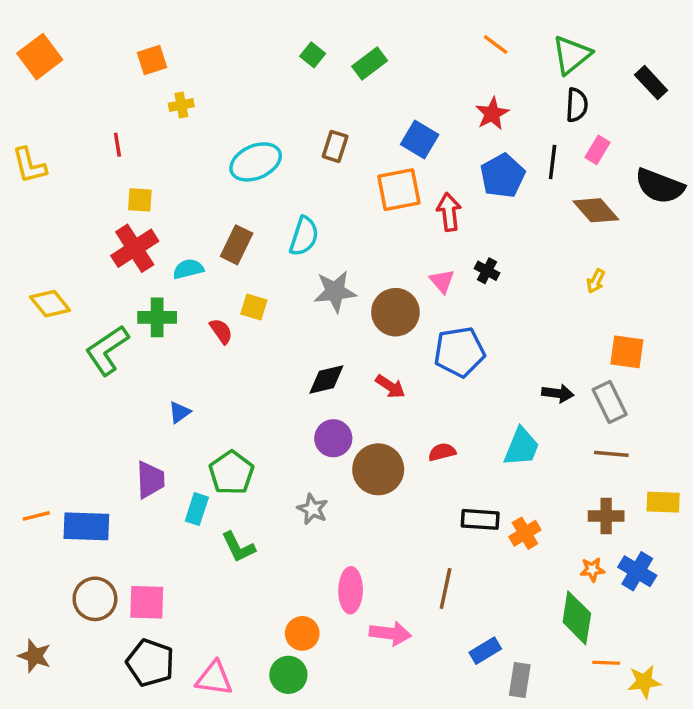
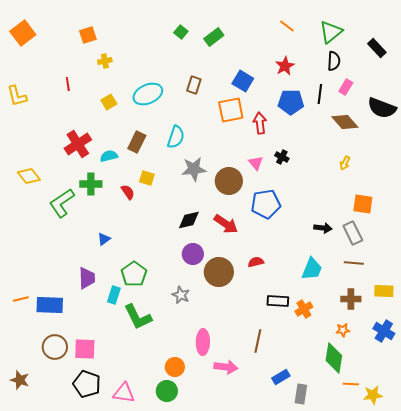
blue pentagon: (503, 176) -> (291, 102), turned 30
yellow square: (140, 200) -> (109, 102), moved, turned -35
red arrow: (390, 386) -> (226, 224), size x1.4
cyan trapezoid: (522, 447) -> (312, 269), moved
green L-shape: (238, 547) -> (138, 317), size x1.4
blue cross: (637, 571) -> (384, 331), moved

